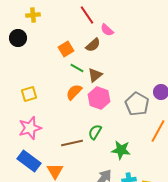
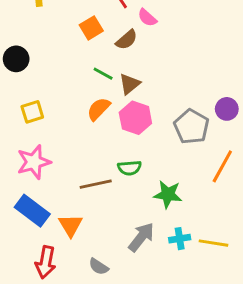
black circle: (18, 38) -> (16, 59), moved
orange square: (66, 49) -> (91, 28), moved
green semicircle: (95, 132) -> (130, 168), turned -126

